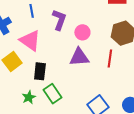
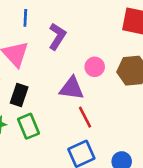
pink circle: (82, 32) -> (95, 67), moved
red line: (110, 58) -> (85, 117), moved, turned -48

